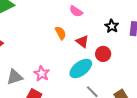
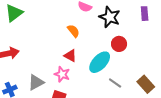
black star: (112, 26) -> (110, 17), moved, size x1.5
red triangle: (82, 41) -> (70, 56), moved

